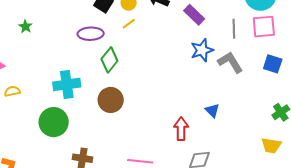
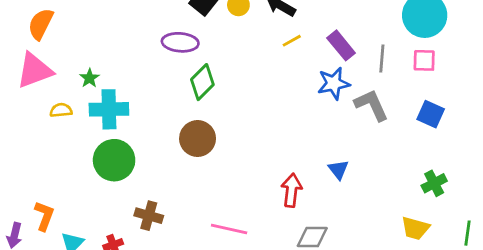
purple rectangle: (194, 15) -> (341, 45), moved
yellow line: (129, 24) -> (292, 41), moved
green star: (25, 26) -> (90, 78), moved
pink square: (264, 27) -> (424, 60), size x0.7
cyan cross: (67, 84) -> (109, 109), moved

